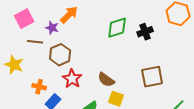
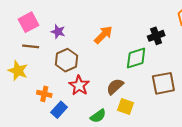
orange arrow: (69, 15) -> (103, 35), moved
green diamond: (117, 28) -> (136, 58), moved
brown line: (35, 42) -> (31, 46), moved
brown semicircle: (106, 80) -> (115, 86), turned 102

